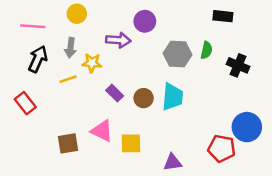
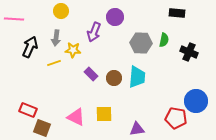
pink line: (33, 26) -> (14, 19), moved
purple arrow: (118, 40) -> (94, 32), turned 108
red rectangle: (25, 103) -> (28, 110), moved, turned -30
pink triangle: (102, 131) -> (76, 117), moved
brown square: (68, 143) -> (42, 128), moved, turned 30

